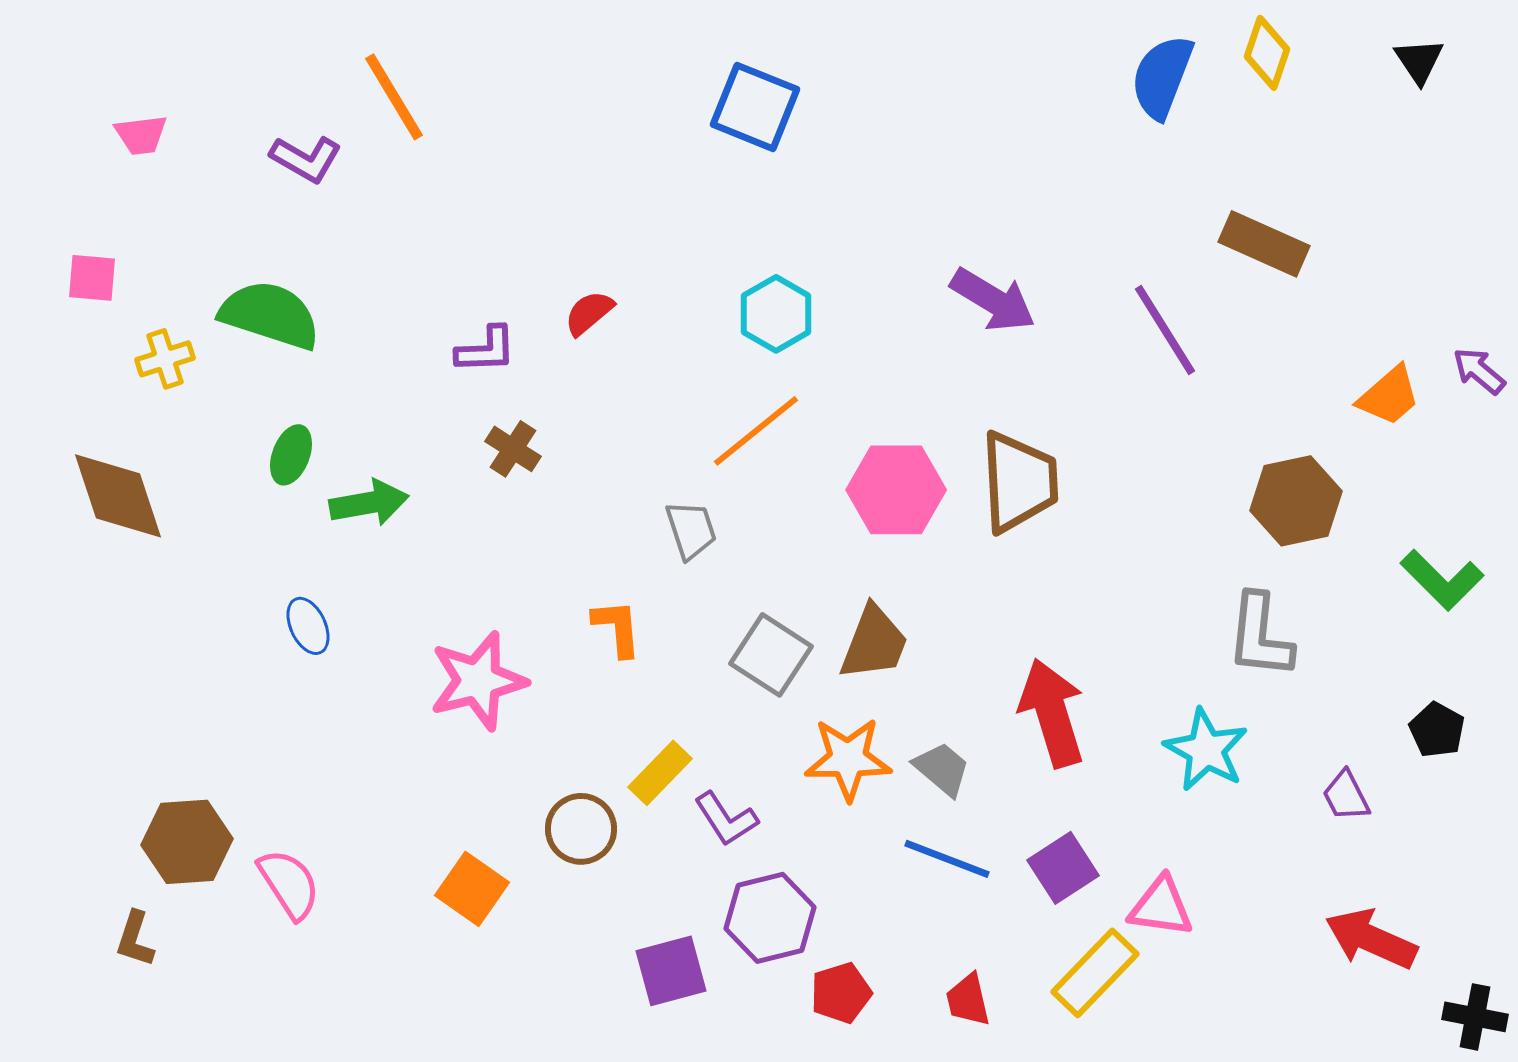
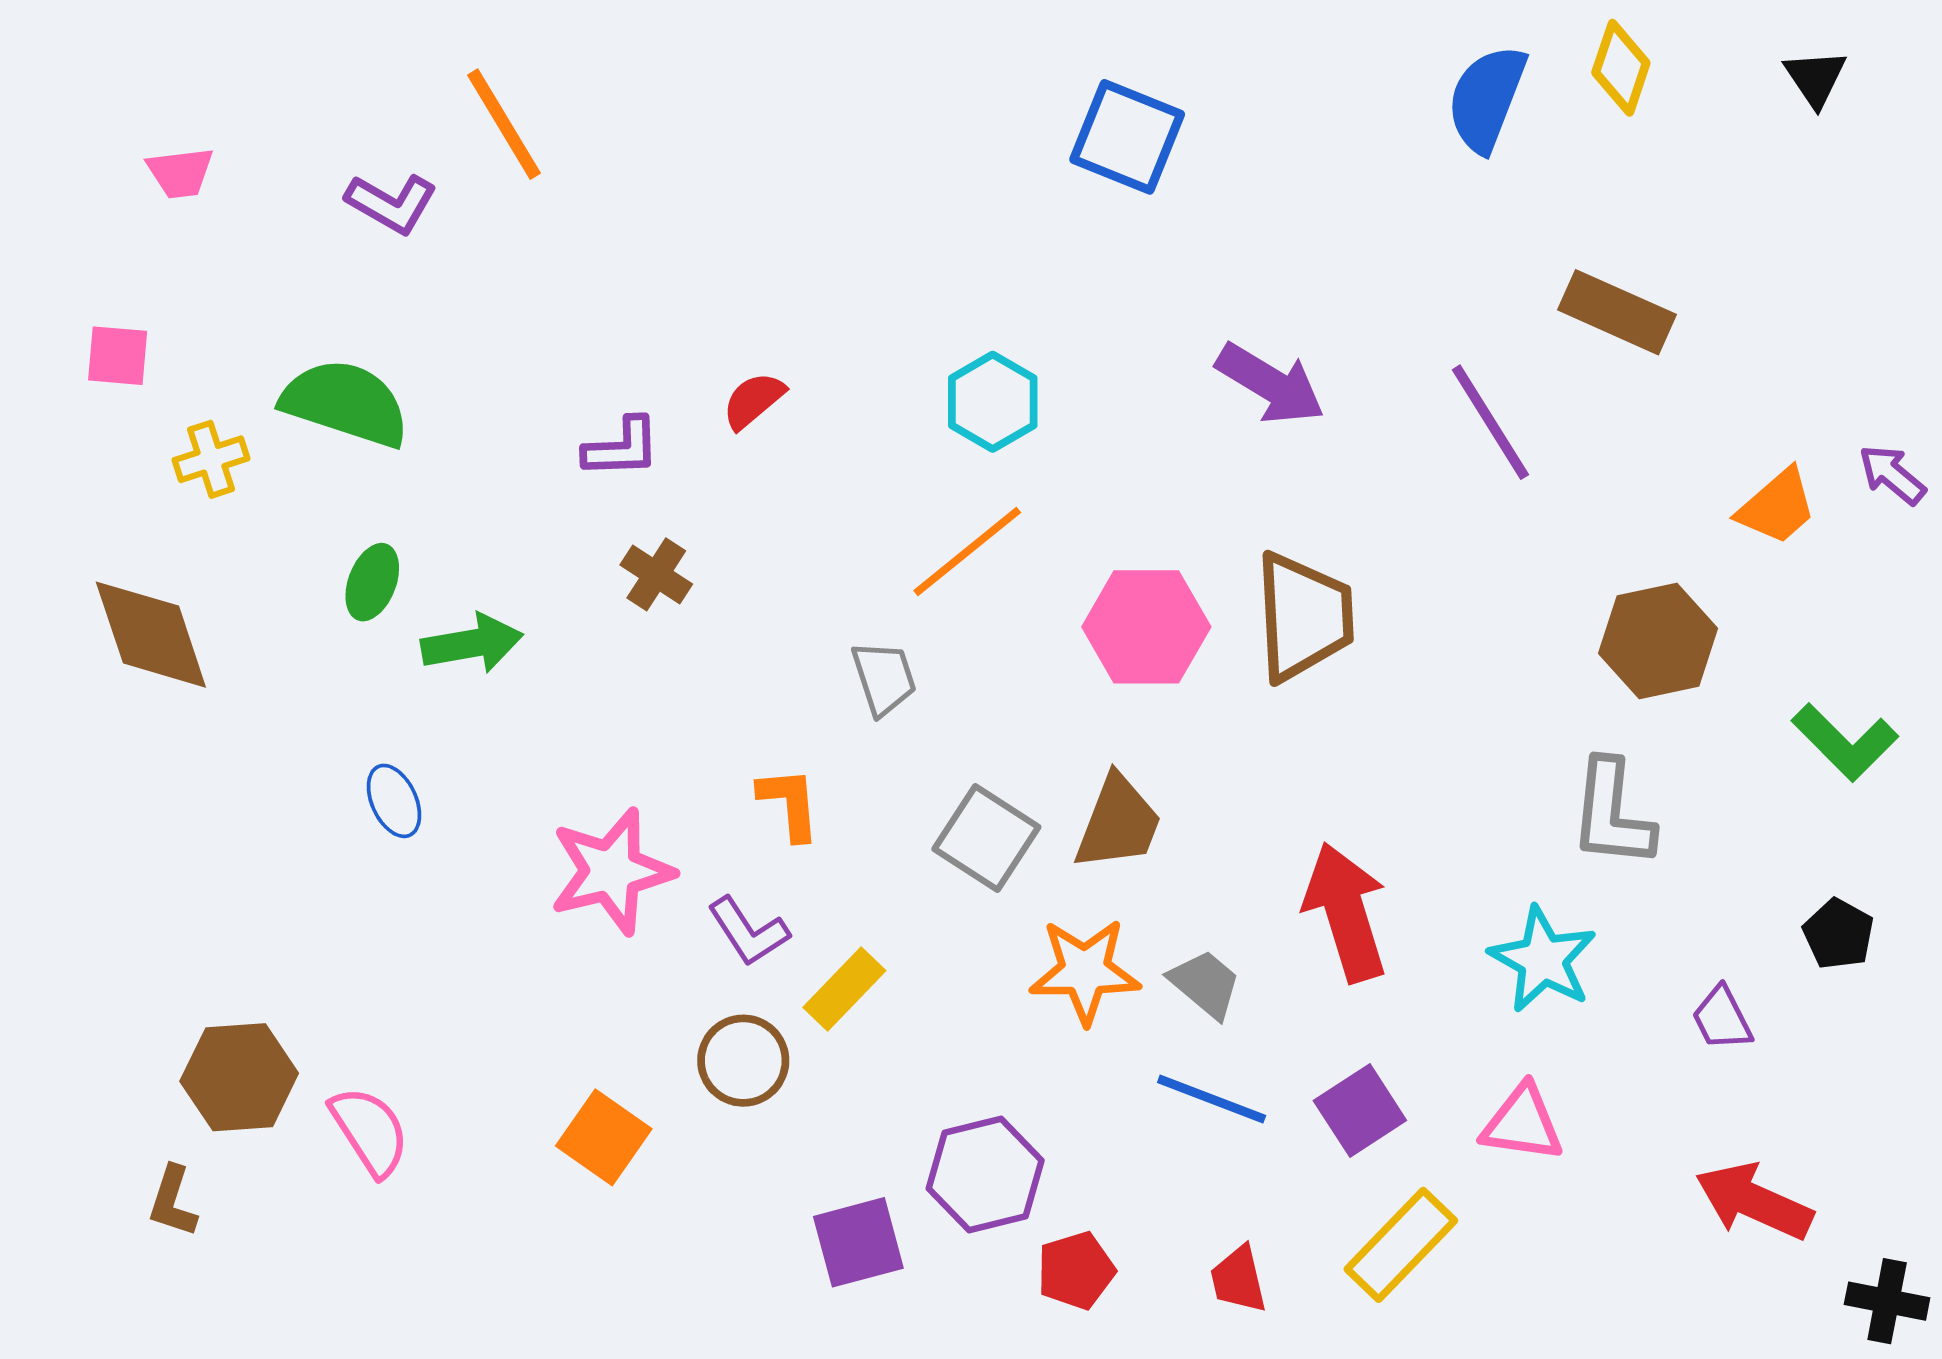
blue square: (755, 107) -> (1127, 137), moved
purple L-shape: (726, 819) -> (748, 931), moved
pink triangle: (1161, 907) -> (1522, 1123), moved

